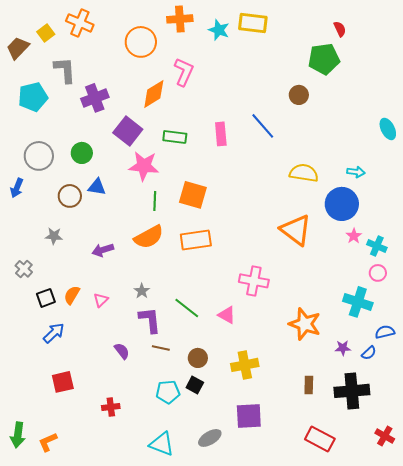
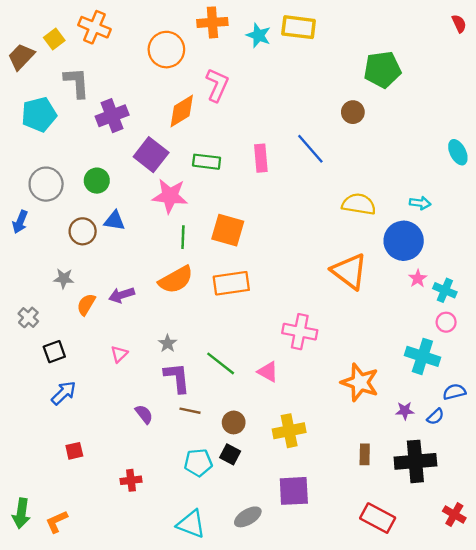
red semicircle: (340, 29) -> (459, 24), moved
orange semicircle: (72, 295) -> (86, 304), moved
red square: (63, 382) -> (74, 451), size x0.7

